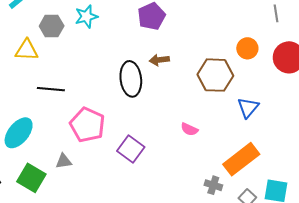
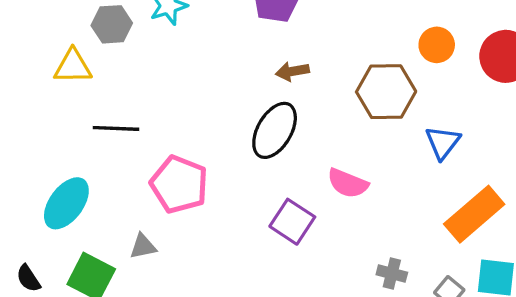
black ellipse: (131, 79) -> (275, 130), moved, turned 40
pink semicircle: (189, 129) -> (348, 183), size x1.4
purple square: (131, 149) -> (292, 222), moved
orange rectangle: (241, 159) -> (474, 214), moved

